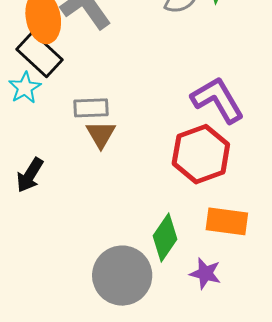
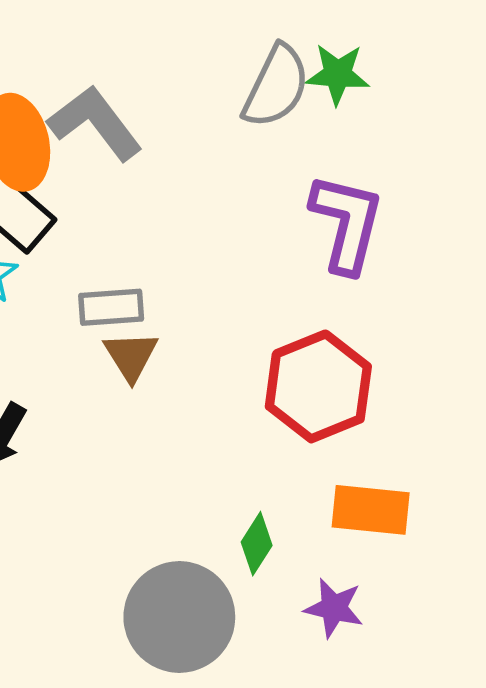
purple L-shape: (218, 100) -> (347, 223), moved, turned 46
green diamond: (165, 238) -> (257, 544), size x0.7

